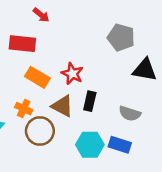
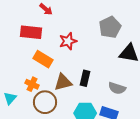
gray pentagon: (121, 37) -> (110, 27), turned 30
red star: (72, 74) -> (68, 41), moved, turned 30
brown triangle: (62, 106) -> (63, 82), turned -42

